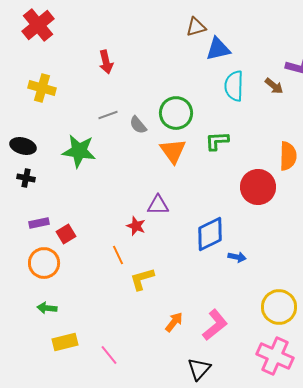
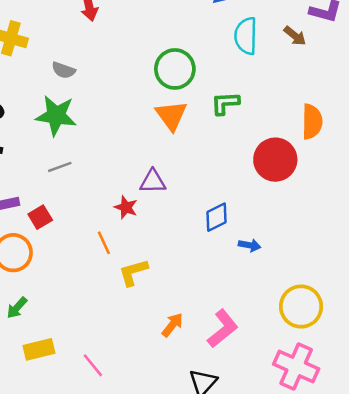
gray line: (108, 115) -> (60, 167), moved
gray semicircle: (138, 125) -> (63, 70), moved, turned -30
blue diamond: (210, 234) -> (217, 217), size x0.7
green arrow: (47, 308) -> (17, 308), turned -54

